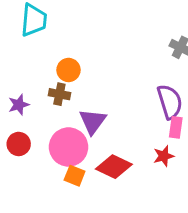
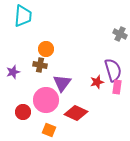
red circle: (19, 144) -> (23, 112), moved
red star: (164, 156) -> (97, 82), moved
orange square: (75, 176) -> (49, 130), moved

